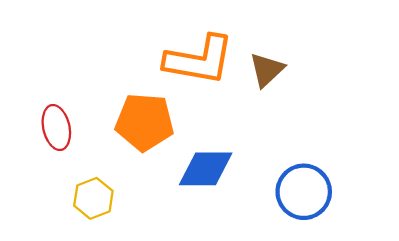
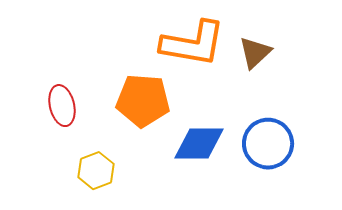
blue circle: (304, 192) -> (268, 144), moved

